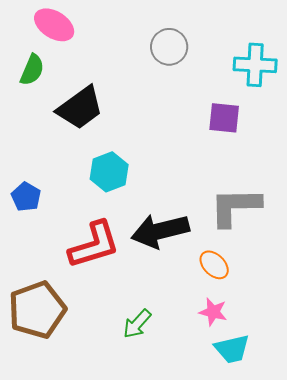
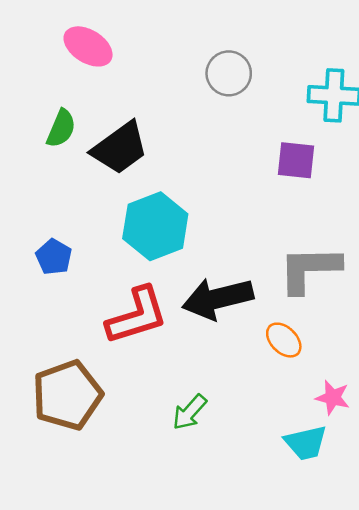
green semicircle: (32, 70) -> (61, 128), moved
cyan hexagon: (109, 172) -> (155, 226), size x1.4
pink star: (213, 312) -> (333, 398), moved

